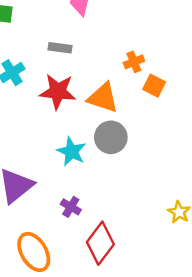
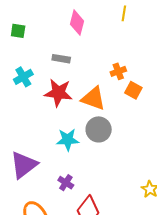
cyan star: (71, 152) -> (68, 140), turned -30

